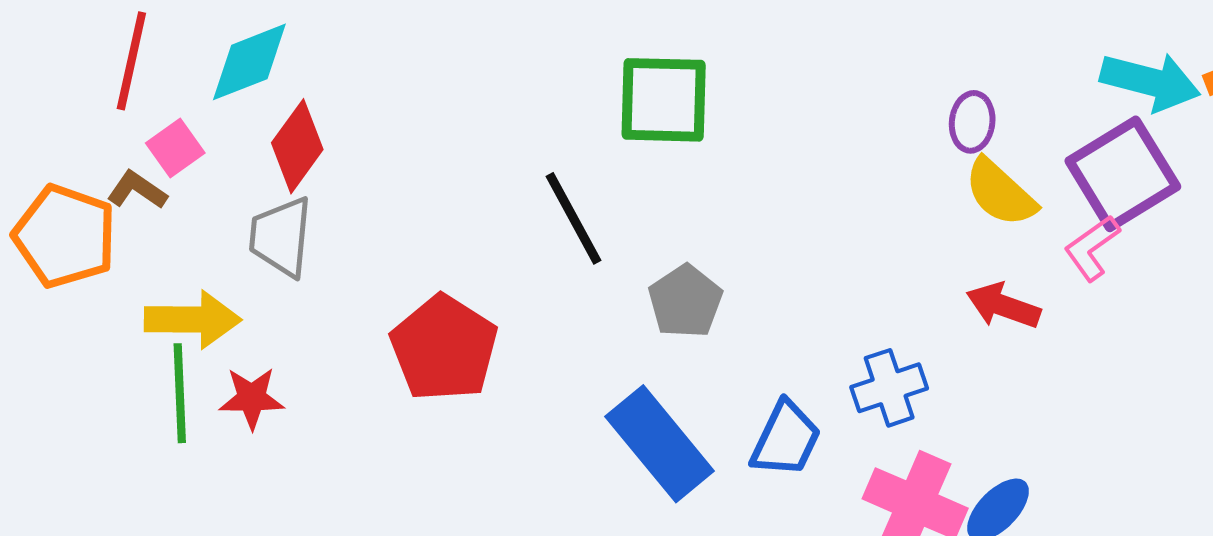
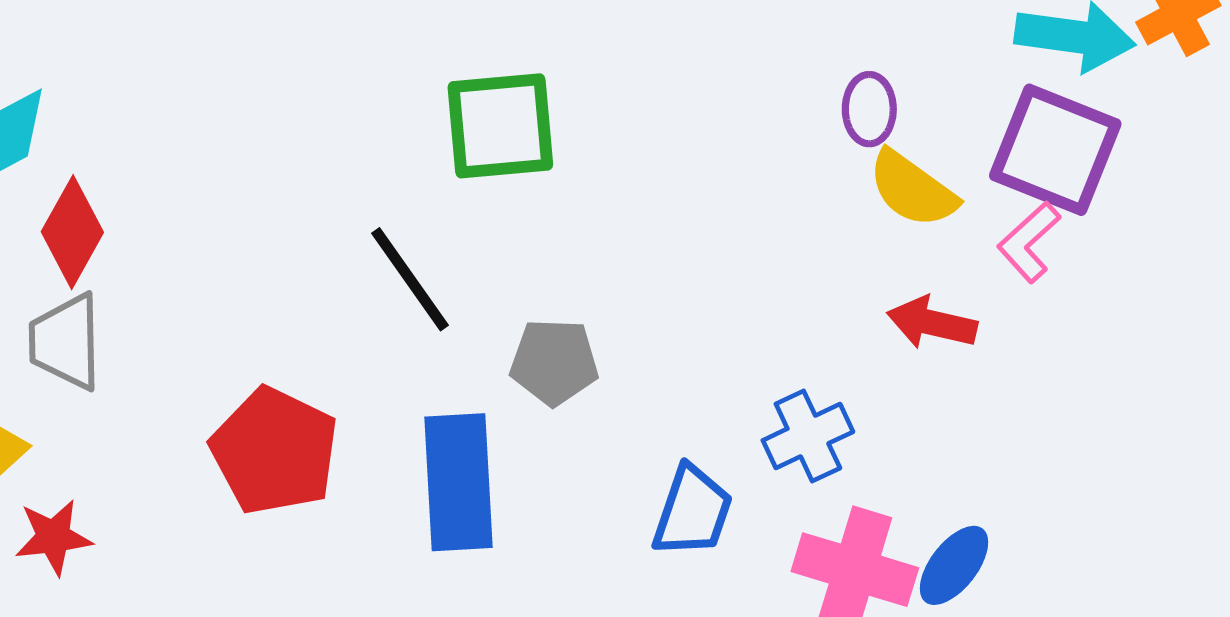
purple square: (1123, 174) -> (1055, 150), turned -30
gray pentagon: (685, 301) -> (554, 362), turned -30
blue rectangle: (660, 444) -> (458, 482), moved, turned 43

